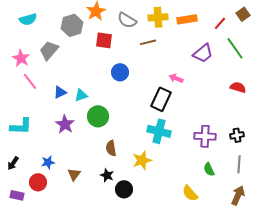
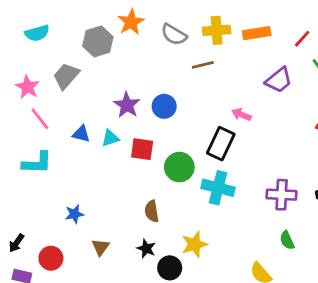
red square: (104, 40) -> (142, 149), moved
blue triangle: (60, 92) -> (81, 134), turned 40
green circle: (98, 116) -> (179, 167), moved
purple star: (65, 124) -> (127, 105), moved
cyan L-shape: (21, 126) -> (37, 163), moved
yellow star: (142, 160) -> (195, 244), moved
blue star: (48, 162) -> (74, 214), moved
black arrow: (13, 163) -> (16, 243), moved

